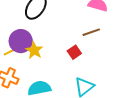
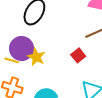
yellow line: (10, 52) -> (12, 60), turned 48

